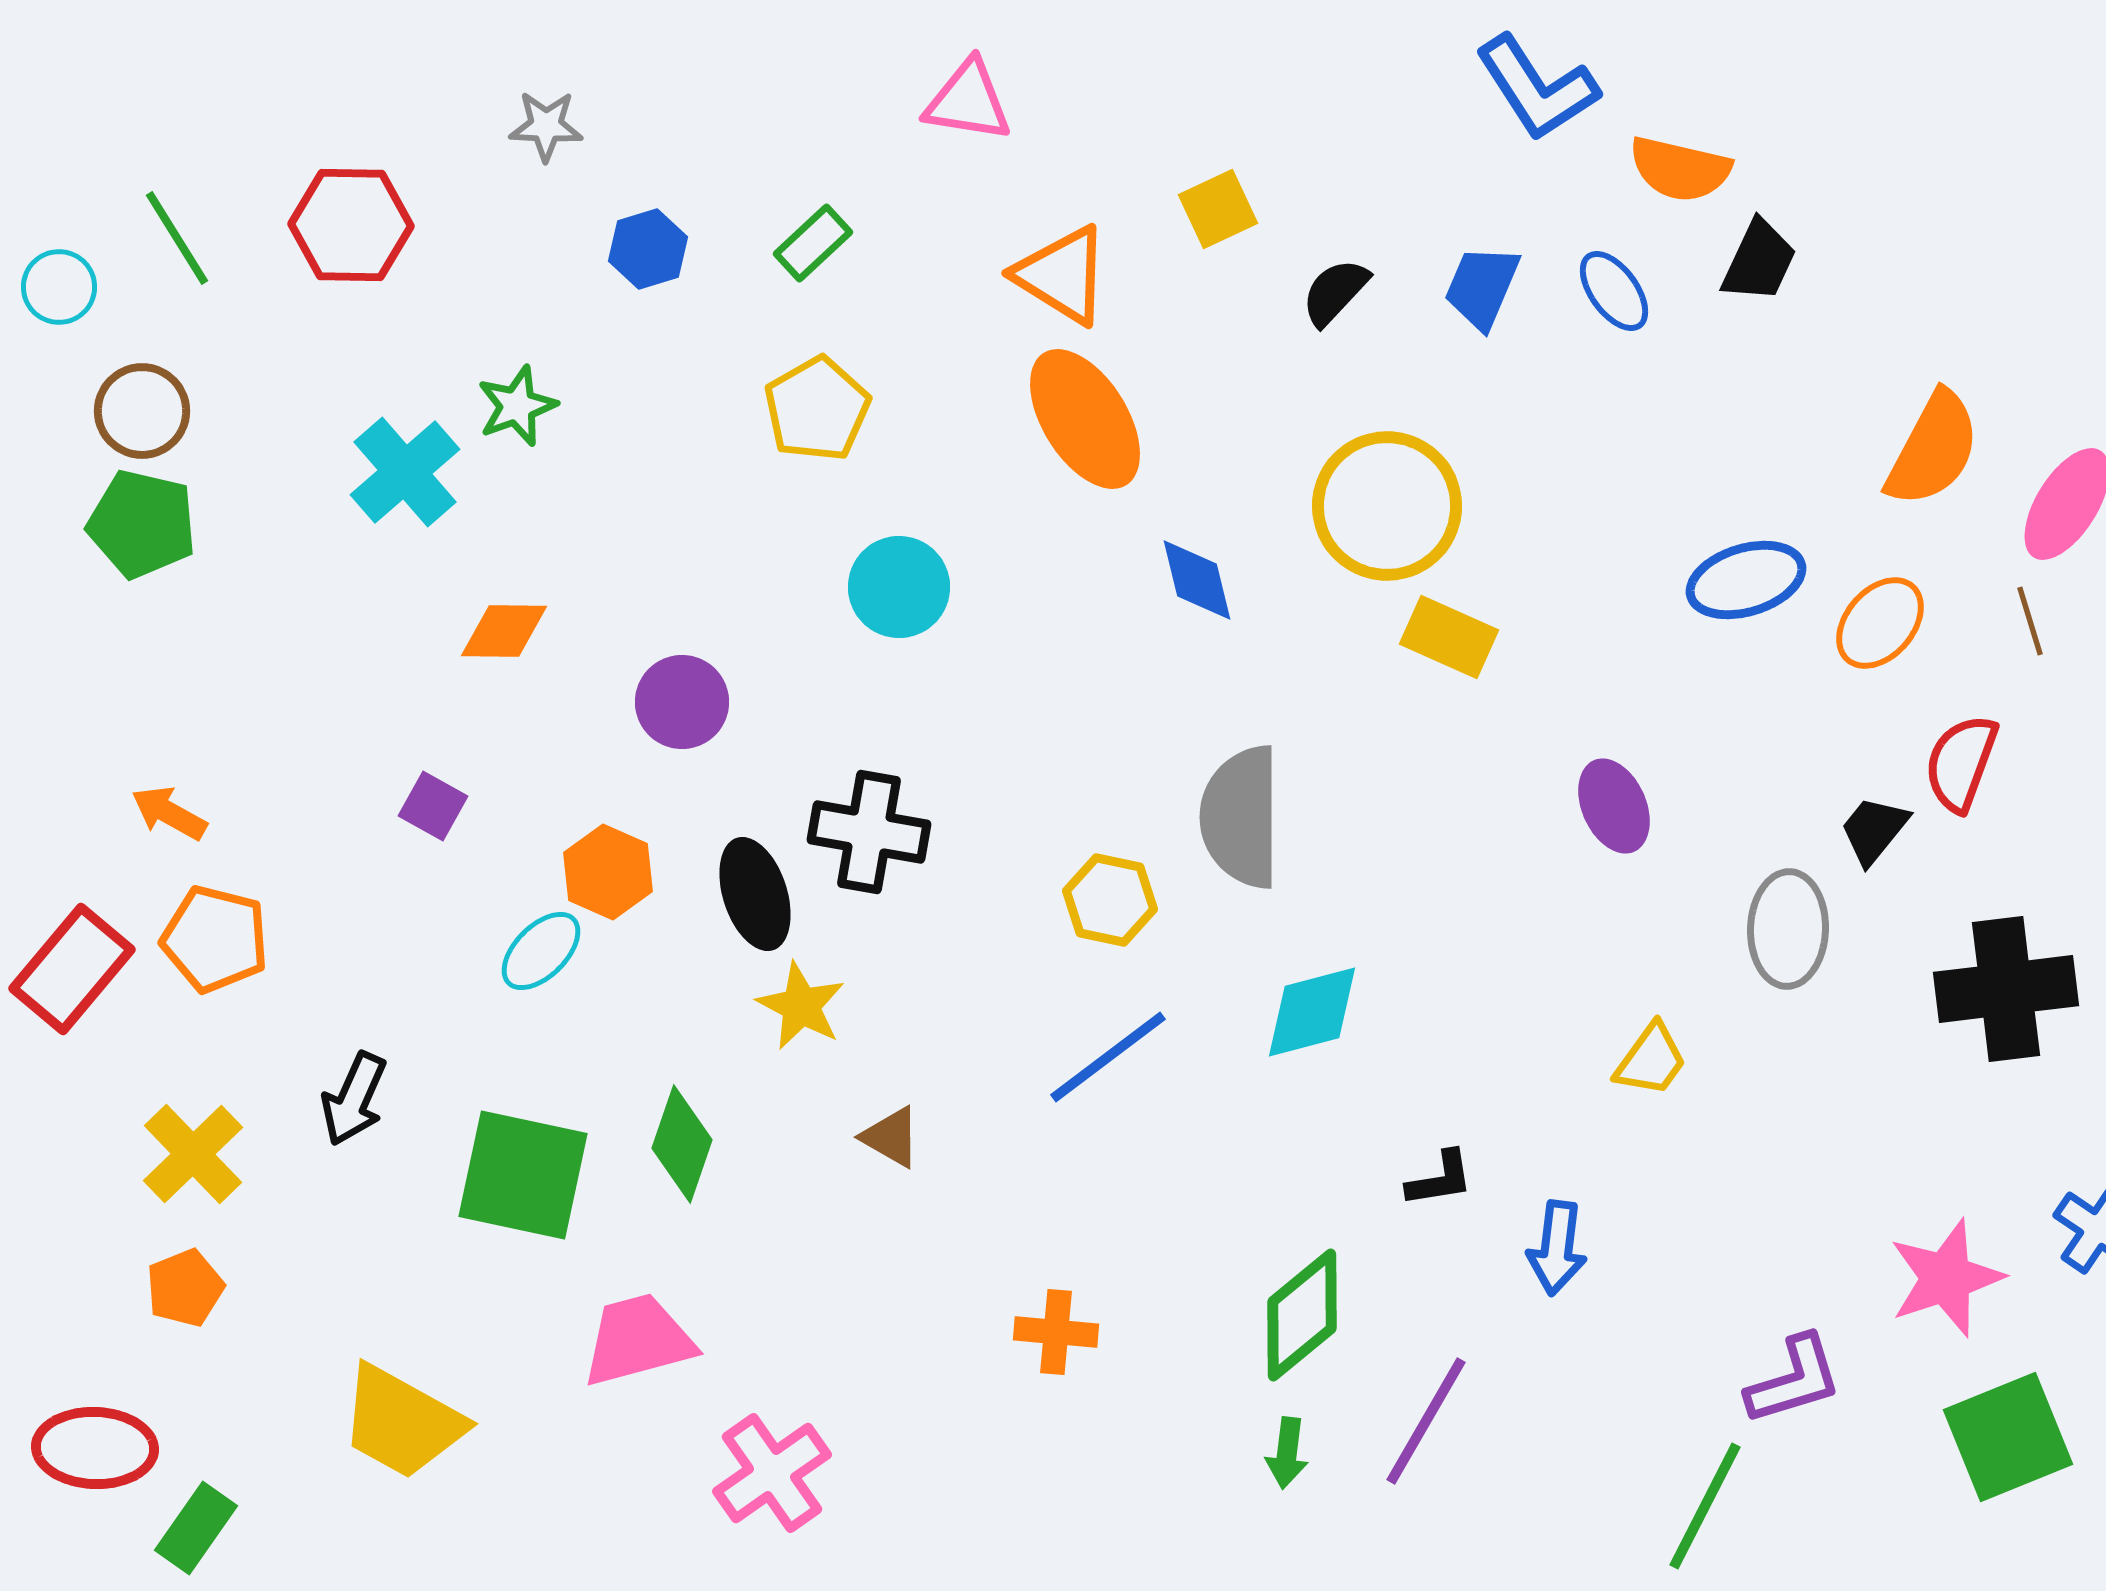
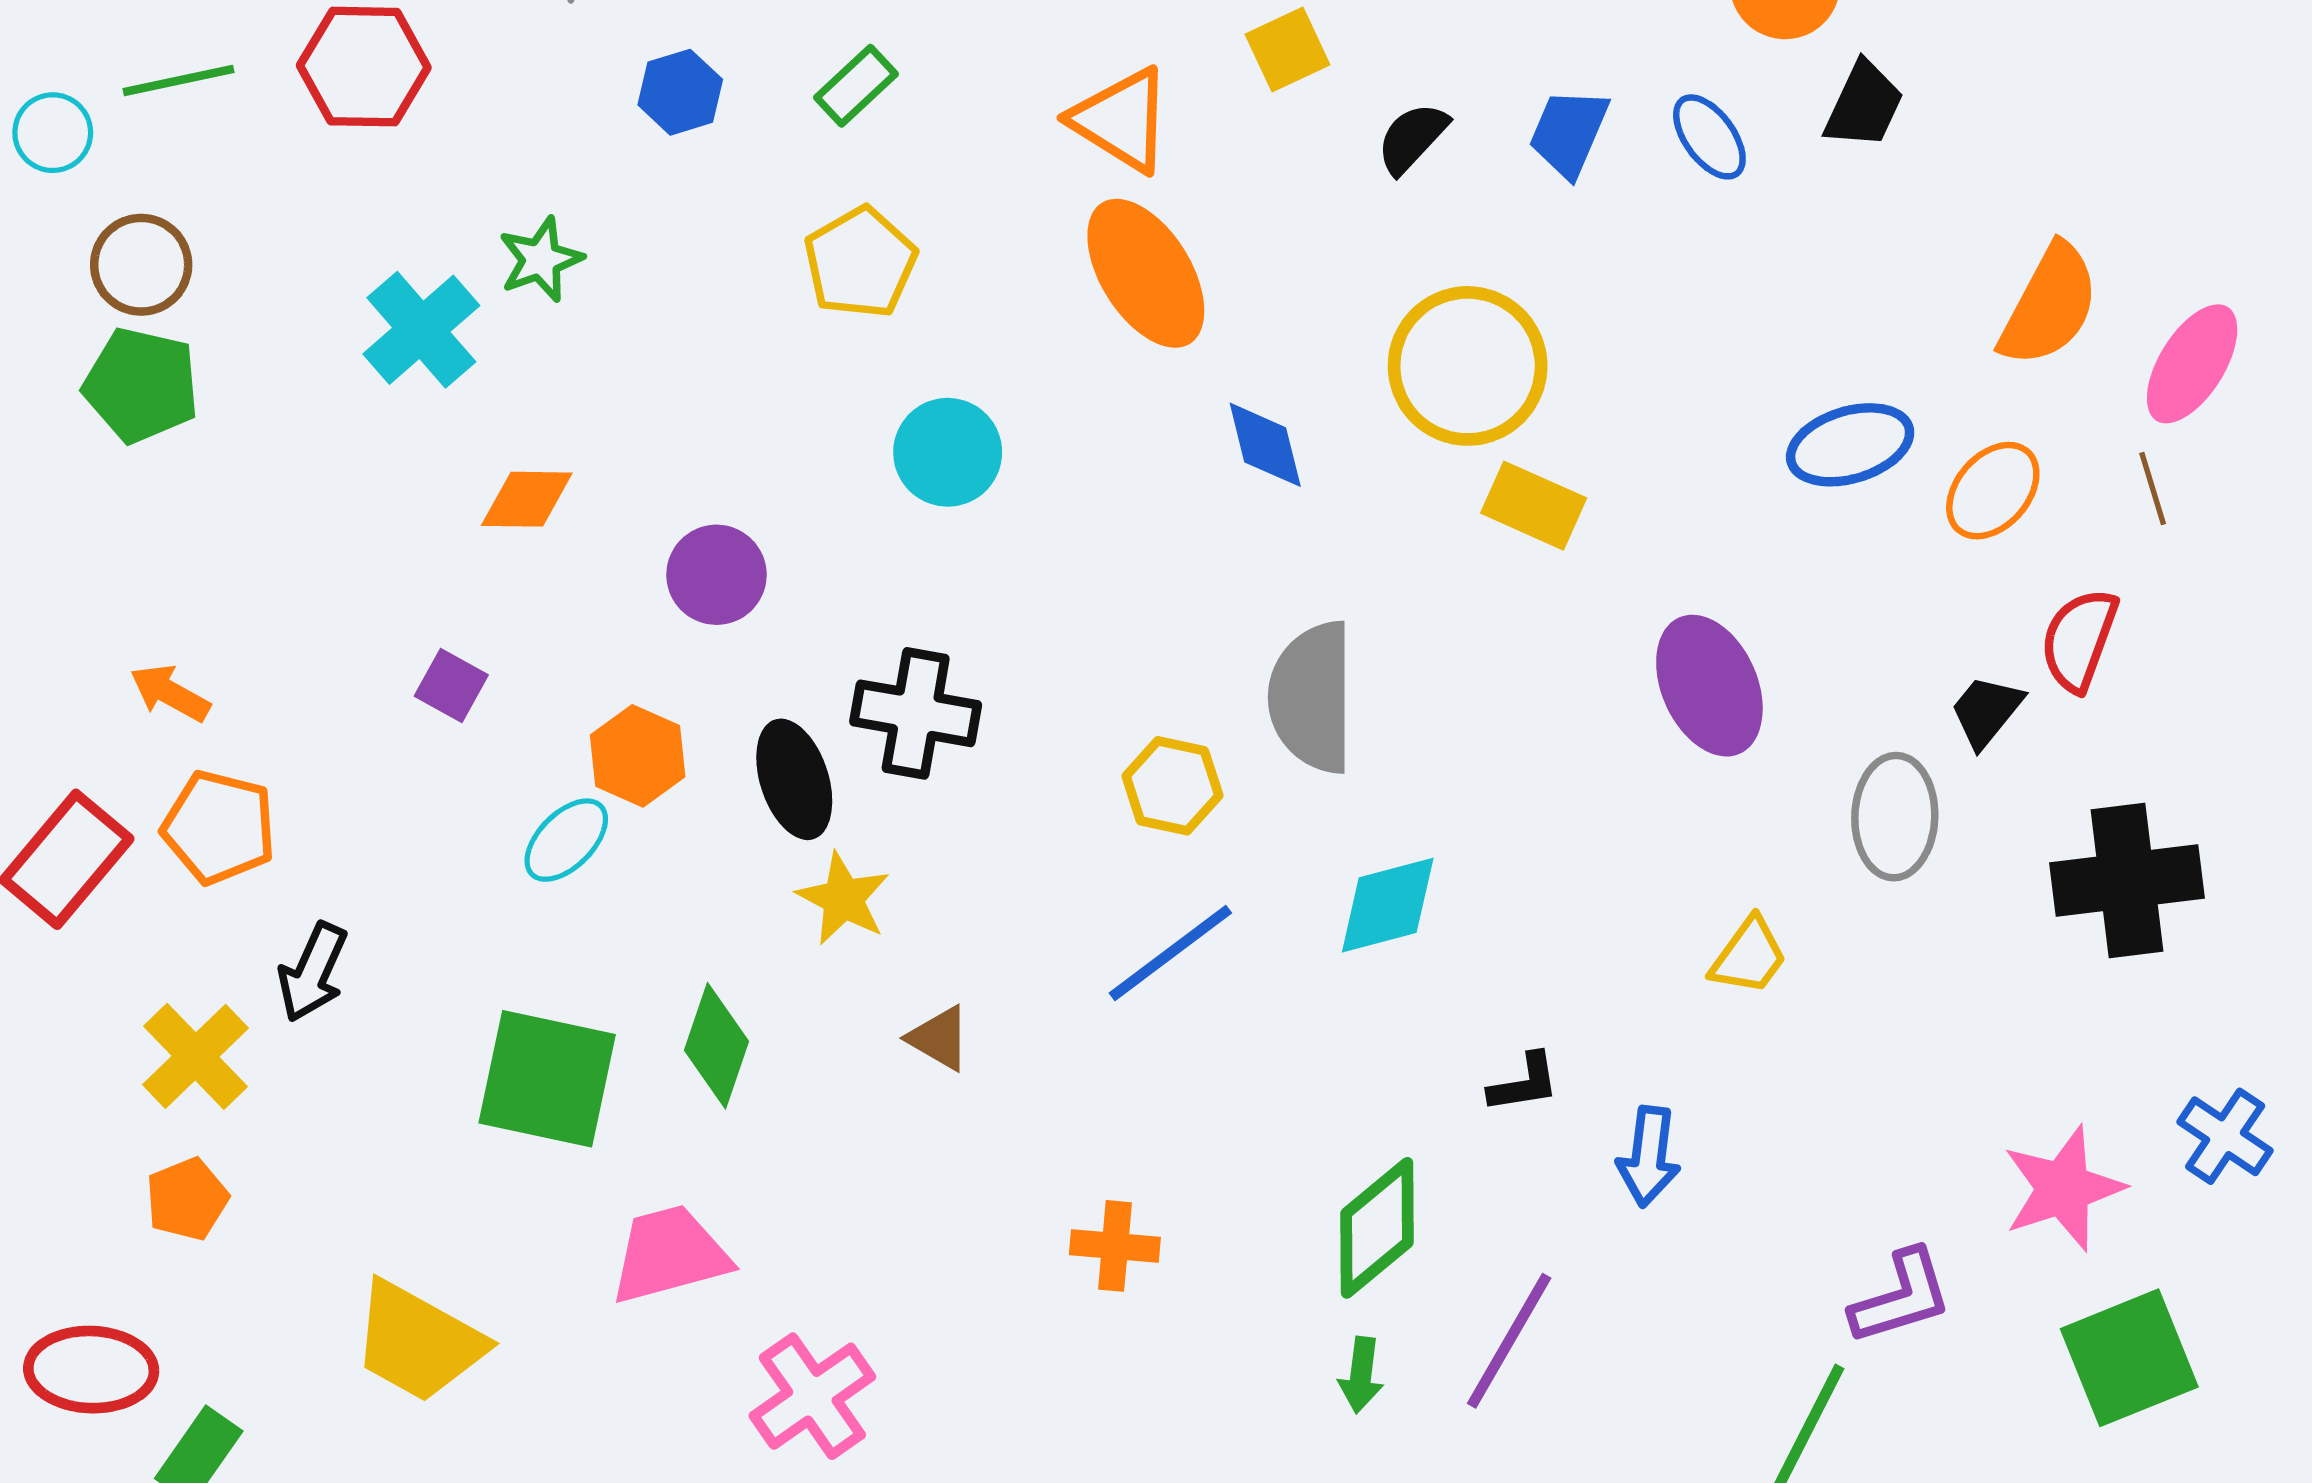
green line: (177, 238) -> (178, 80), turned -70
purple ellipse: (1614, 806) -> (1709, 686), size x1.4
black arrow: (354, 1099) -> (313, 972), moved

